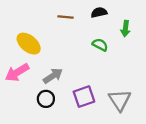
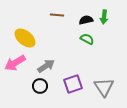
black semicircle: (99, 12) -> (86, 20), moved
green arrow: (125, 29) -> (104, 17), moved

